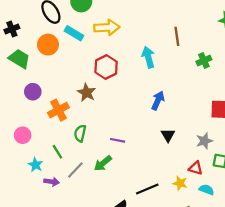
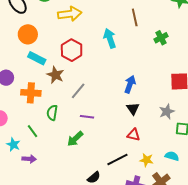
cyan rectangle: (74, 33) -> (37, 58), moved
orange circle: (48, 45) -> (28, 34), moved
blue arrow: (158, 101) -> (130, 84), moved
orange cross: (58, 110) -> (31, 93), turned 36
red triangle: (196, 168) -> (134, 135), moved
gray line: (75, 170) -> (78, 91), moved
yellow star: (180, 183) -> (147, 160), moved

